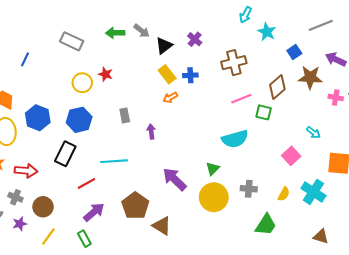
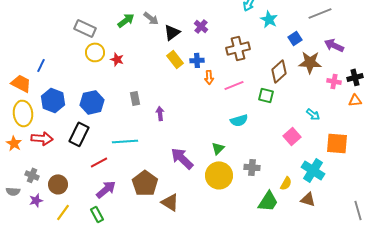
green arrow: (115, 33) -> (126, 20), turned 144
blue line: (25, 59) -> (41, 65), moved
yellow circle: (82, 83) -> (95, 52), moved
orange arrow: (170, 98) -> (209, 77), moved, turned -64
pink line: (241, 99) -> (234, 85), moved
cyan semicircle: (235, 139) -> (239, 120), size x0.7
red arrow: (26, 171) -> (42, 138), moved
yellow semicircle: (284, 194) -> (286, 183), moved
brown triangle: (321, 236) -> (308, 199), moved

